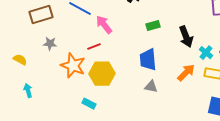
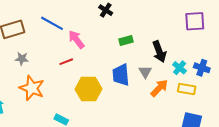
orange star: (73, 66) -> (32, 88), moved
yellow hexagon: (102, 74) -> (89, 89), moved
gray triangle: (151, 87) -> (145, 72), moved, turned 48

